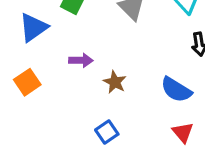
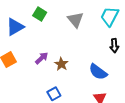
purple arrow: (81, 60) -> (42, 58), moved, turned -48

